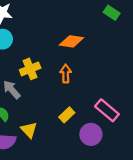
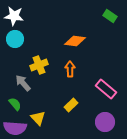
pink rectangle: (107, 110) -> (106, 89), moved
purple circle: (91, 134) -> (105, 122), moved

